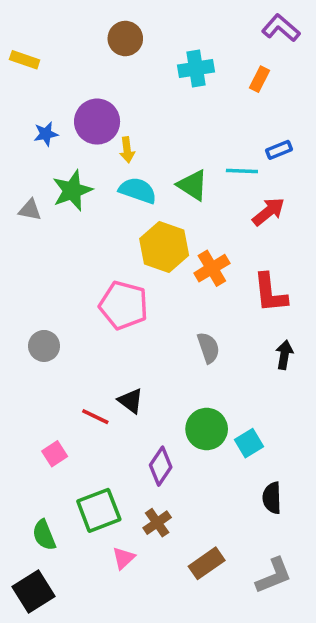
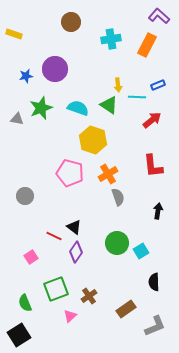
orange rectangle: (260, 79) -> (147, 45), size x1.6
yellow arrow: (127, 150) -> (118, 85), moved
orange cross: (212, 268) -> (108, 174), moved
black arrow: (284, 355) -> (158, 211), moved
purple diamond: (161, 466) -> (76, 252), moved
brown rectangle: (207, 563) -> (126, 309), moved

